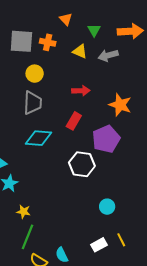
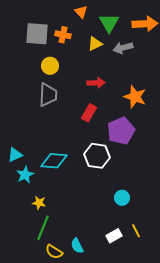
green triangle: (94, 30) -> (109, 23), size x1.5
yellow triangle: (80, 51) -> (95, 44), turned -49
cyan diamond: (39, 138) -> (54, 161), moved

